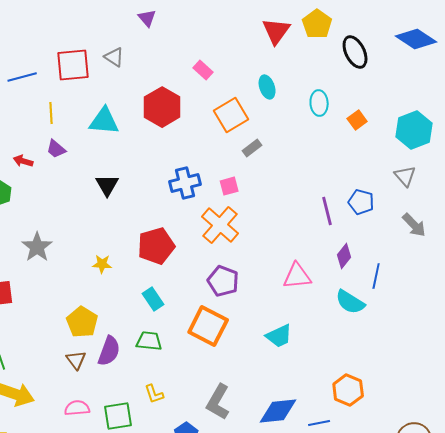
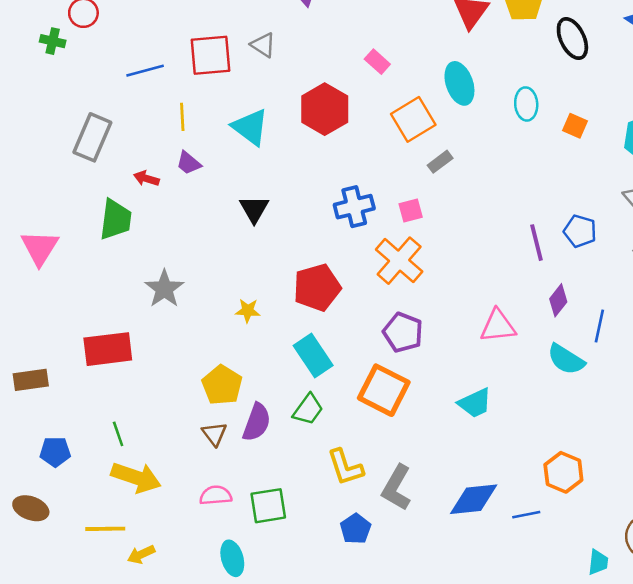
cyan ellipse: (267, 87) -> (459, 83), size x1.4
orange square: (357, 120) -> (575, 126), turned -30
cyan triangle: (104, 121) -> (250, 127), turned 32
cyan rectangle: (153, 299) -> (313, 356), size x1.4
green trapezoid: (149, 341) -> (308, 409), turned 120
yellow L-shape: (154, 394) -> (345, 467), moved, size x1.5

